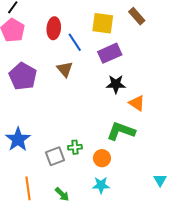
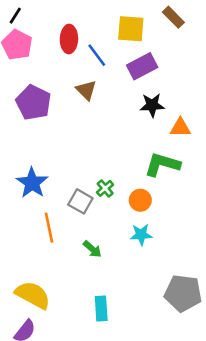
orange triangle: (137, 103) -> (180, 128), turned -30
green cross: (75, 147) -> (105, 188), turned -32
gray square: (55, 156) -> (80, 201), turned -36
orange line: (28, 188) -> (49, 228), moved

